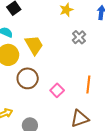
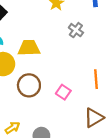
yellow trapezoid: (34, 45) -> (29, 48), turned -50

